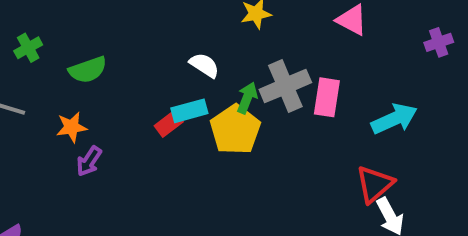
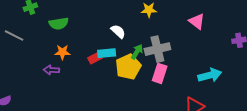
pink rectangle: (327, 97) -> (160, 73), moved
orange star: (72, 127) -> (62, 52), moved
purple arrow: (89, 161) -> (51, 70), turned 49

